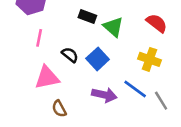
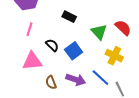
green triangle: (113, 27) -> (99, 32), moved
brown semicircle: (59, 109) -> (51, 82), moved

